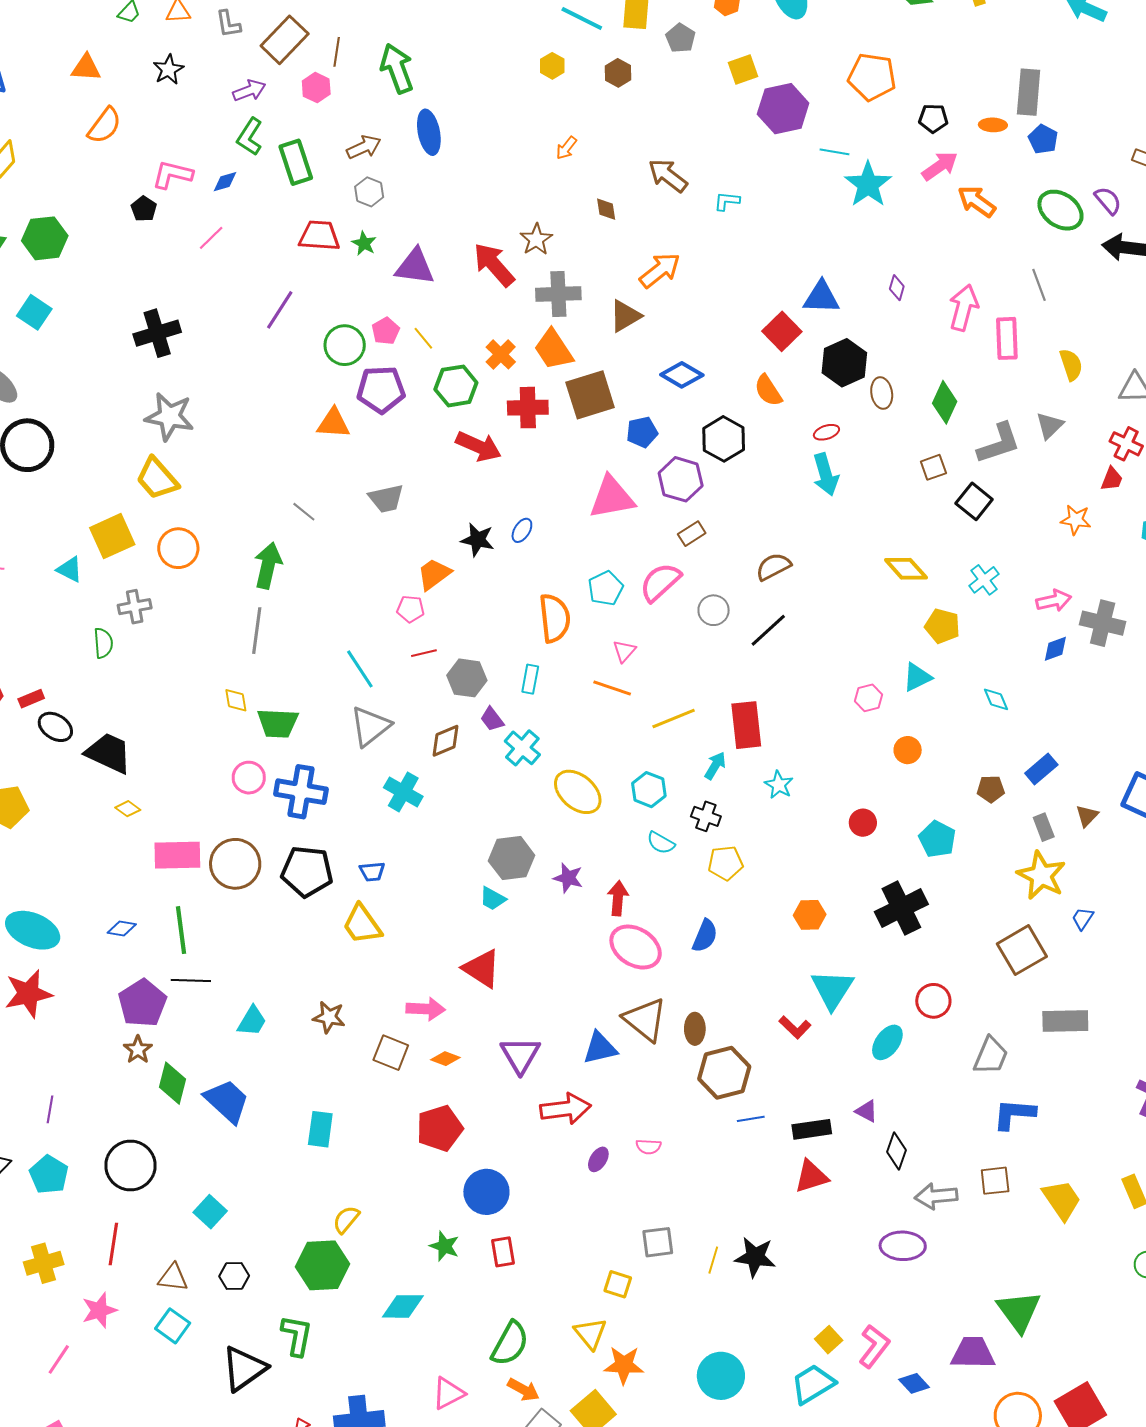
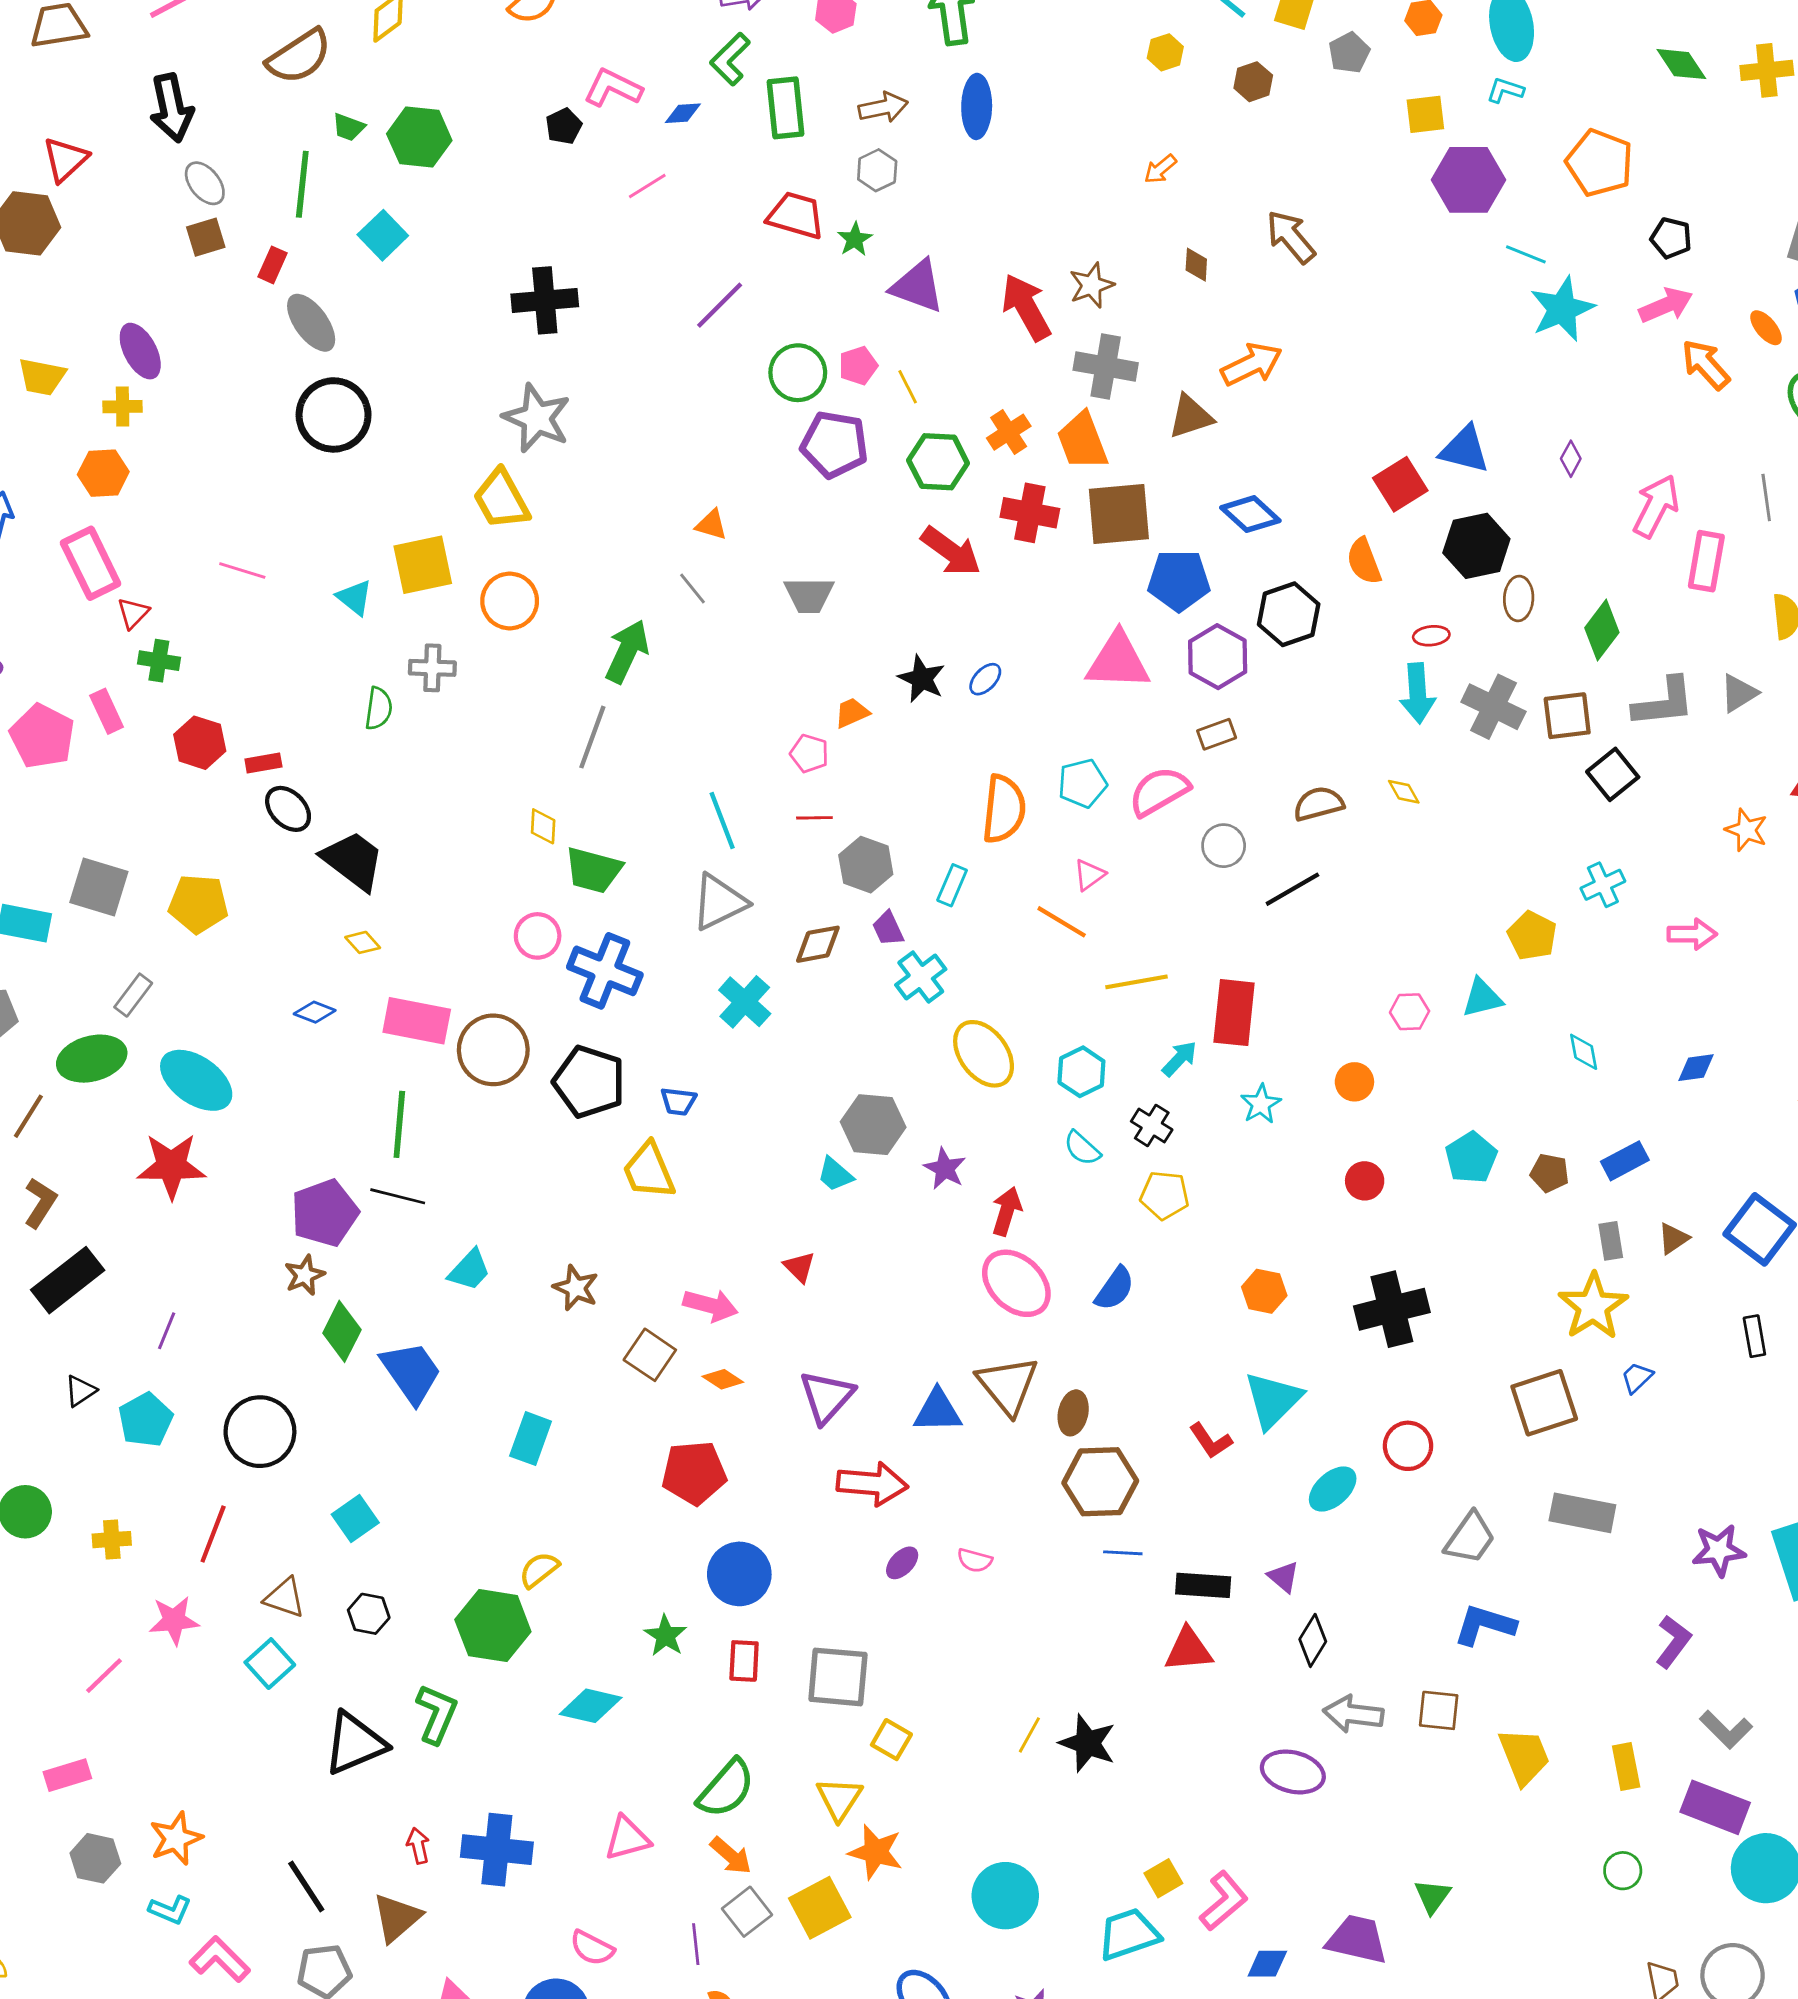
orange ellipse: (993, 125) -> (1766, 328), moved, turned 36
cyan L-shape: (727, 201) -> (1505, 90), moved
orange triangle: (333, 423) -> (711, 525), moved, size x0.7
blue pentagon: (642, 432) -> (1179, 580), size x1.4
brown square: (933, 467) -> (1567, 716), size x1.4
yellow diamond: (906, 569) -> (1404, 792), moved, size x0.6
orange trapezoid: (434, 574) -> (852, 713), size x0.7
gray cross: (1103, 623) -> (1493, 707), moved
blue diamond: (1055, 649) -> (1696, 1068), moved
orange circle: (908, 750) -> (1354, 1082), moved
cyan pentagon: (937, 839) -> (1471, 1158), moved
blue diamond: (122, 928) -> (315, 1012), moved
red triangle: (482, 969) -> (799, 1267), size x0.6
gray square: (658, 1242) -> (838, 1677), moved, size x1.4
yellow cross: (44, 1263) -> (112, 1540), size x0.7
green triangle: (1019, 1311) -> (1432, 1896), size x0.6
blue diamond: (914, 1383) -> (1267, 1964), turned -60

